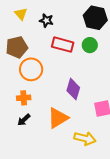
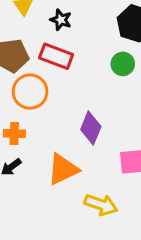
red rectangle: (63, 45) -> (56, 56), moved

